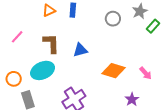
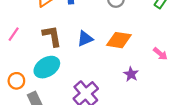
orange diamond: (114, 71) -> (119, 40), moved
purple star: (132, 99) -> (131, 74), moved

